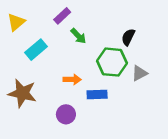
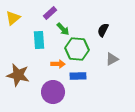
cyan rectangle: (36, 50) -> (39, 40), moved, turned -54
green hexagon: (112, 62) -> (77, 49), moved
purple circle: (66, 114) -> (53, 92), size x1.5

